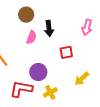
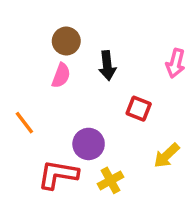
pink semicircle: (31, 37) -> (61, 75), moved
red square: (66, 52) -> (139, 109), turned 32

